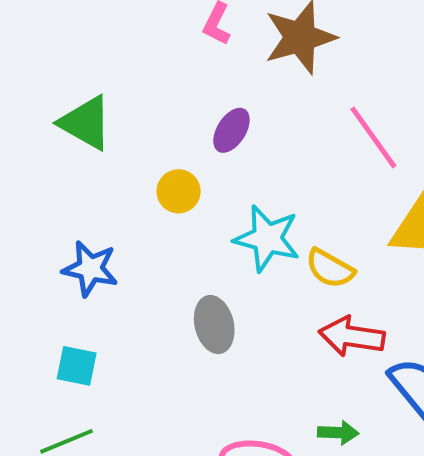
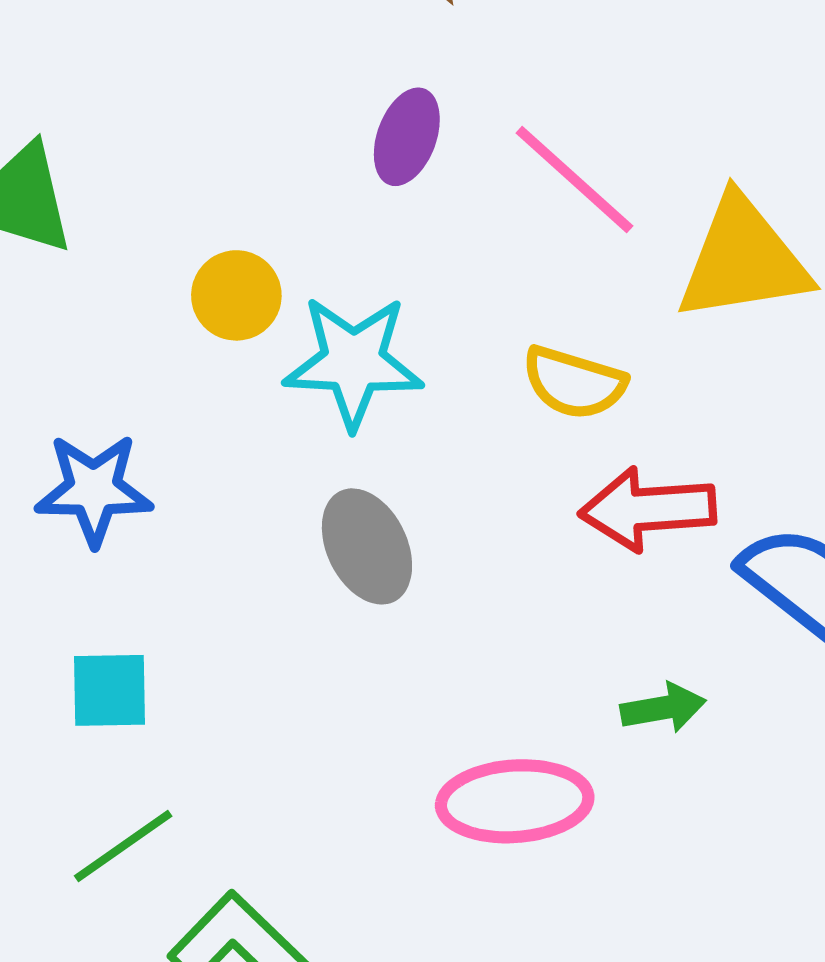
purple ellipse: (231, 130) -> (407, 137), moved
pink line: (373, 137) -> (574, 180), moved
cyan star: (267, 238) -> (353, 362), moved

